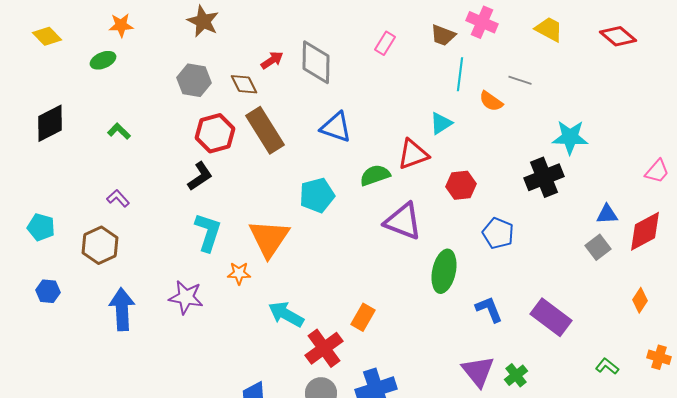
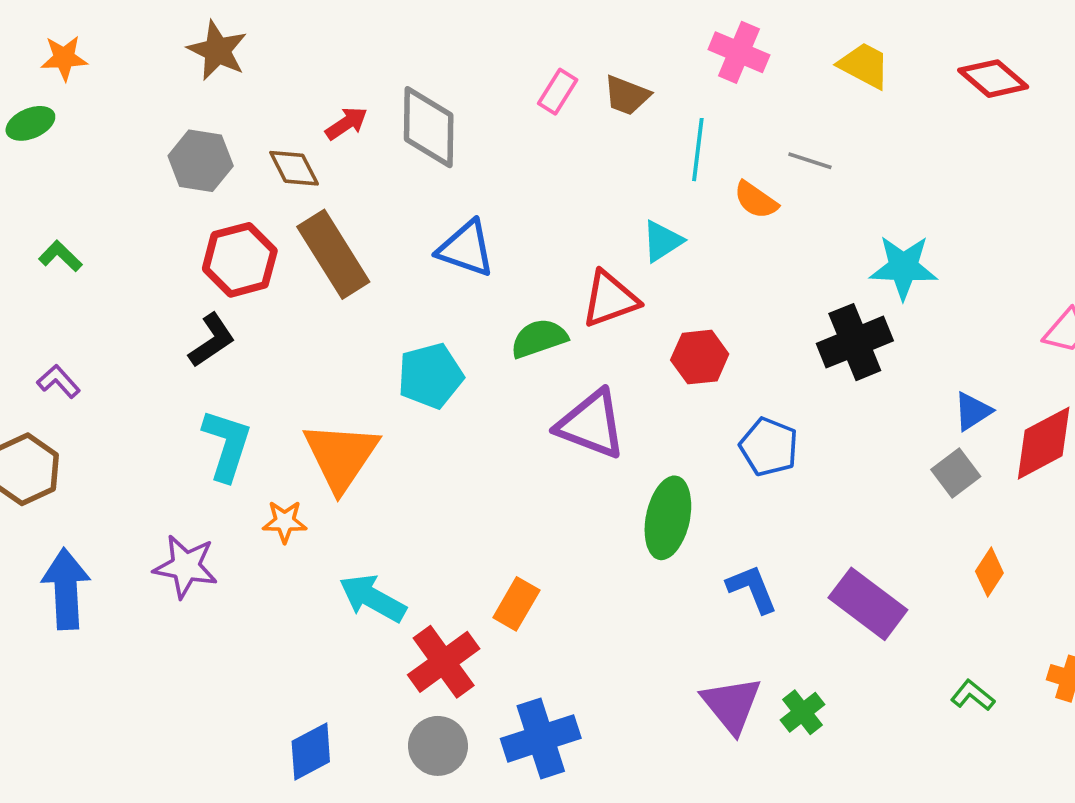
brown trapezoid: (443, 35) -> (627, 95), moved
blue triangle: (607, 214) -> (973, 411), turned -30
orange diamond: (640, 300) -> (989, 572), moved

